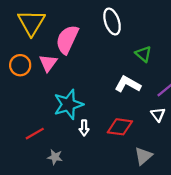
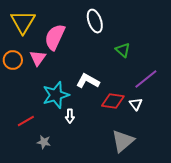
white L-shape: (128, 84) -> (88, 81), moved
red diamond: (120, 127) -> (113, 101), moved
gray triangle: (143, 156) -> (123, 141), size x1.4

